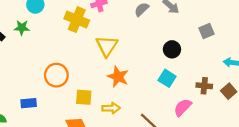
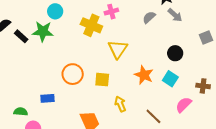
green star: (22, 28) -> (43, 31), size x1.5
orange star: (118, 77) -> (144, 75), moved
yellow square: (84, 97) -> (102, 80), moved
yellow arrow: (111, 108) -> (120, 104), turned -112

